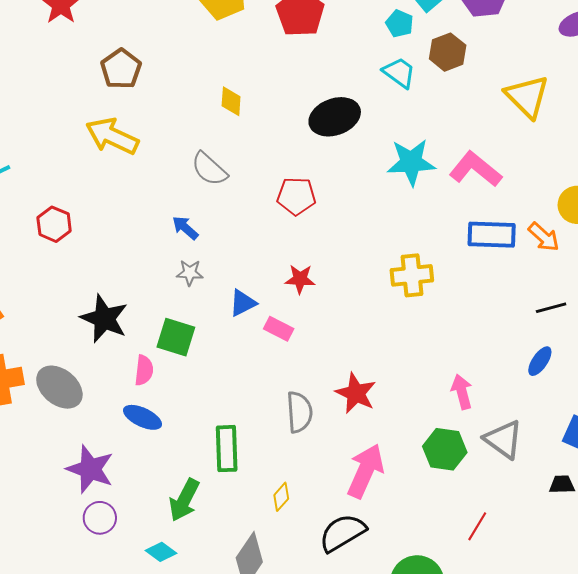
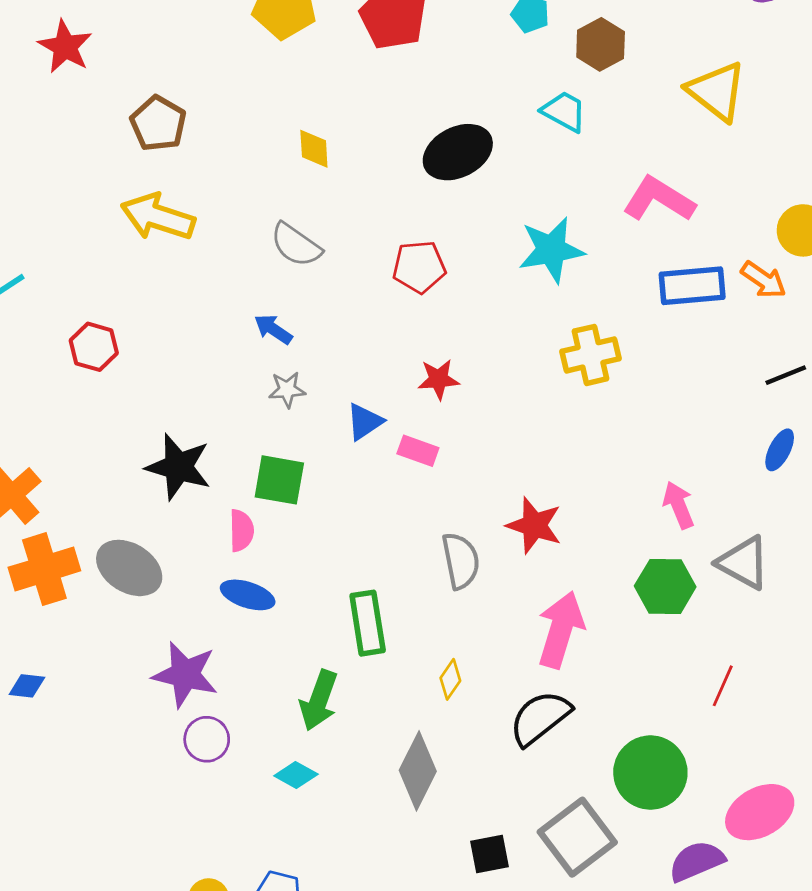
cyan trapezoid: (399, 73) -> (564, 111), moved
cyan star: (411, 162) -> (551, 250), moved

